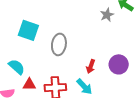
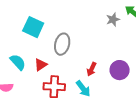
red triangle: (29, 84) -> (41, 65), moved, turned -40

